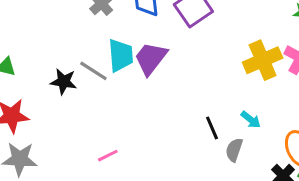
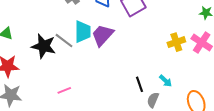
yellow cross: (263, 60) -> (176, 42), size x0.7
black star: (64, 82) -> (44, 46), size x1.4
pink line: (108, 156) -> (64, 90), moved

